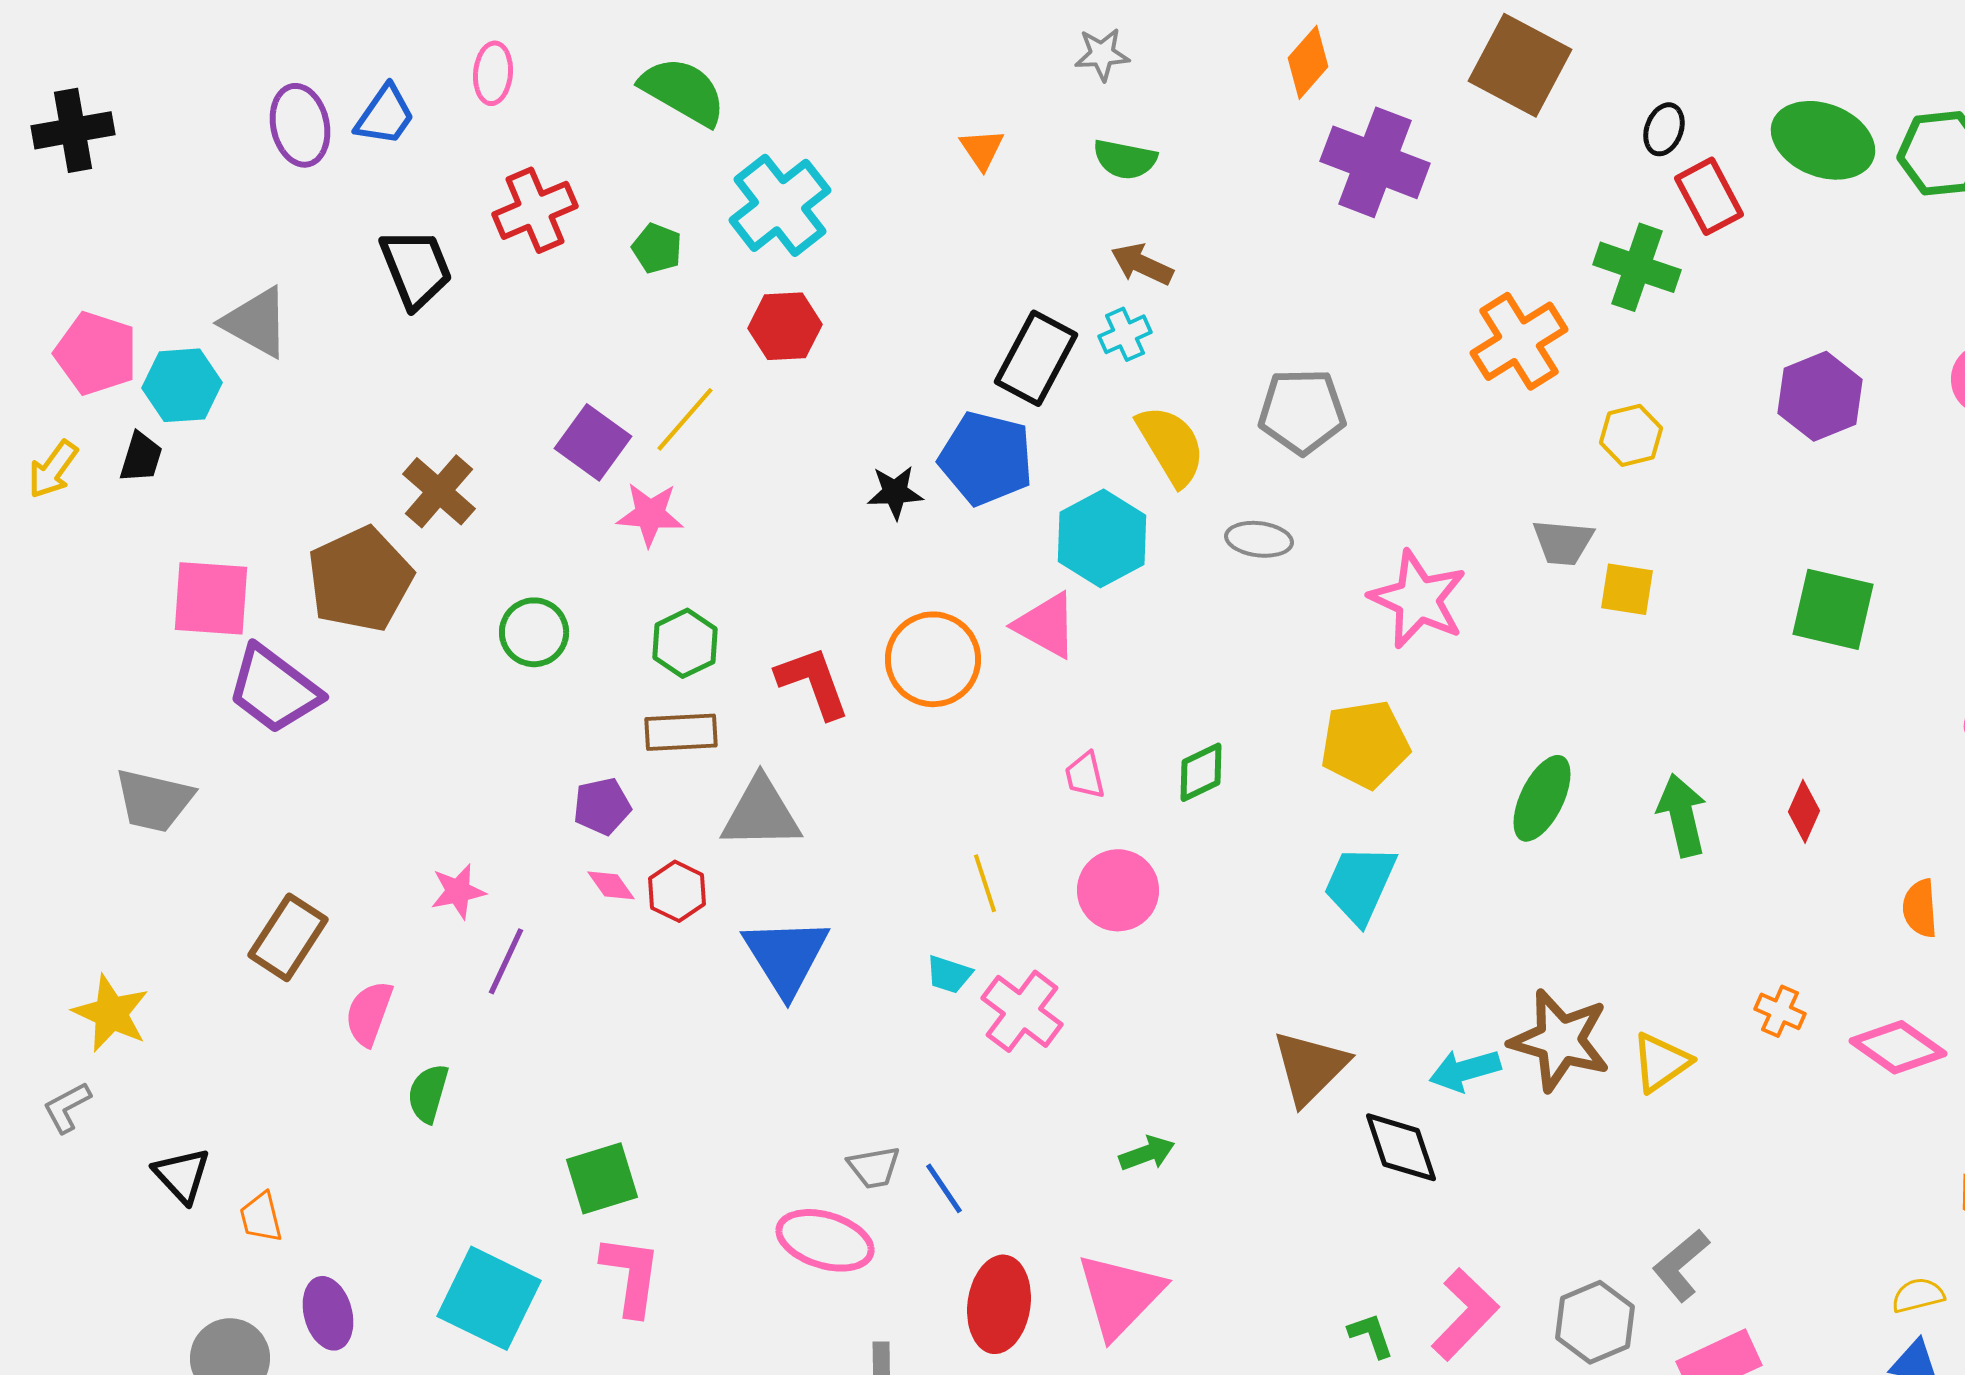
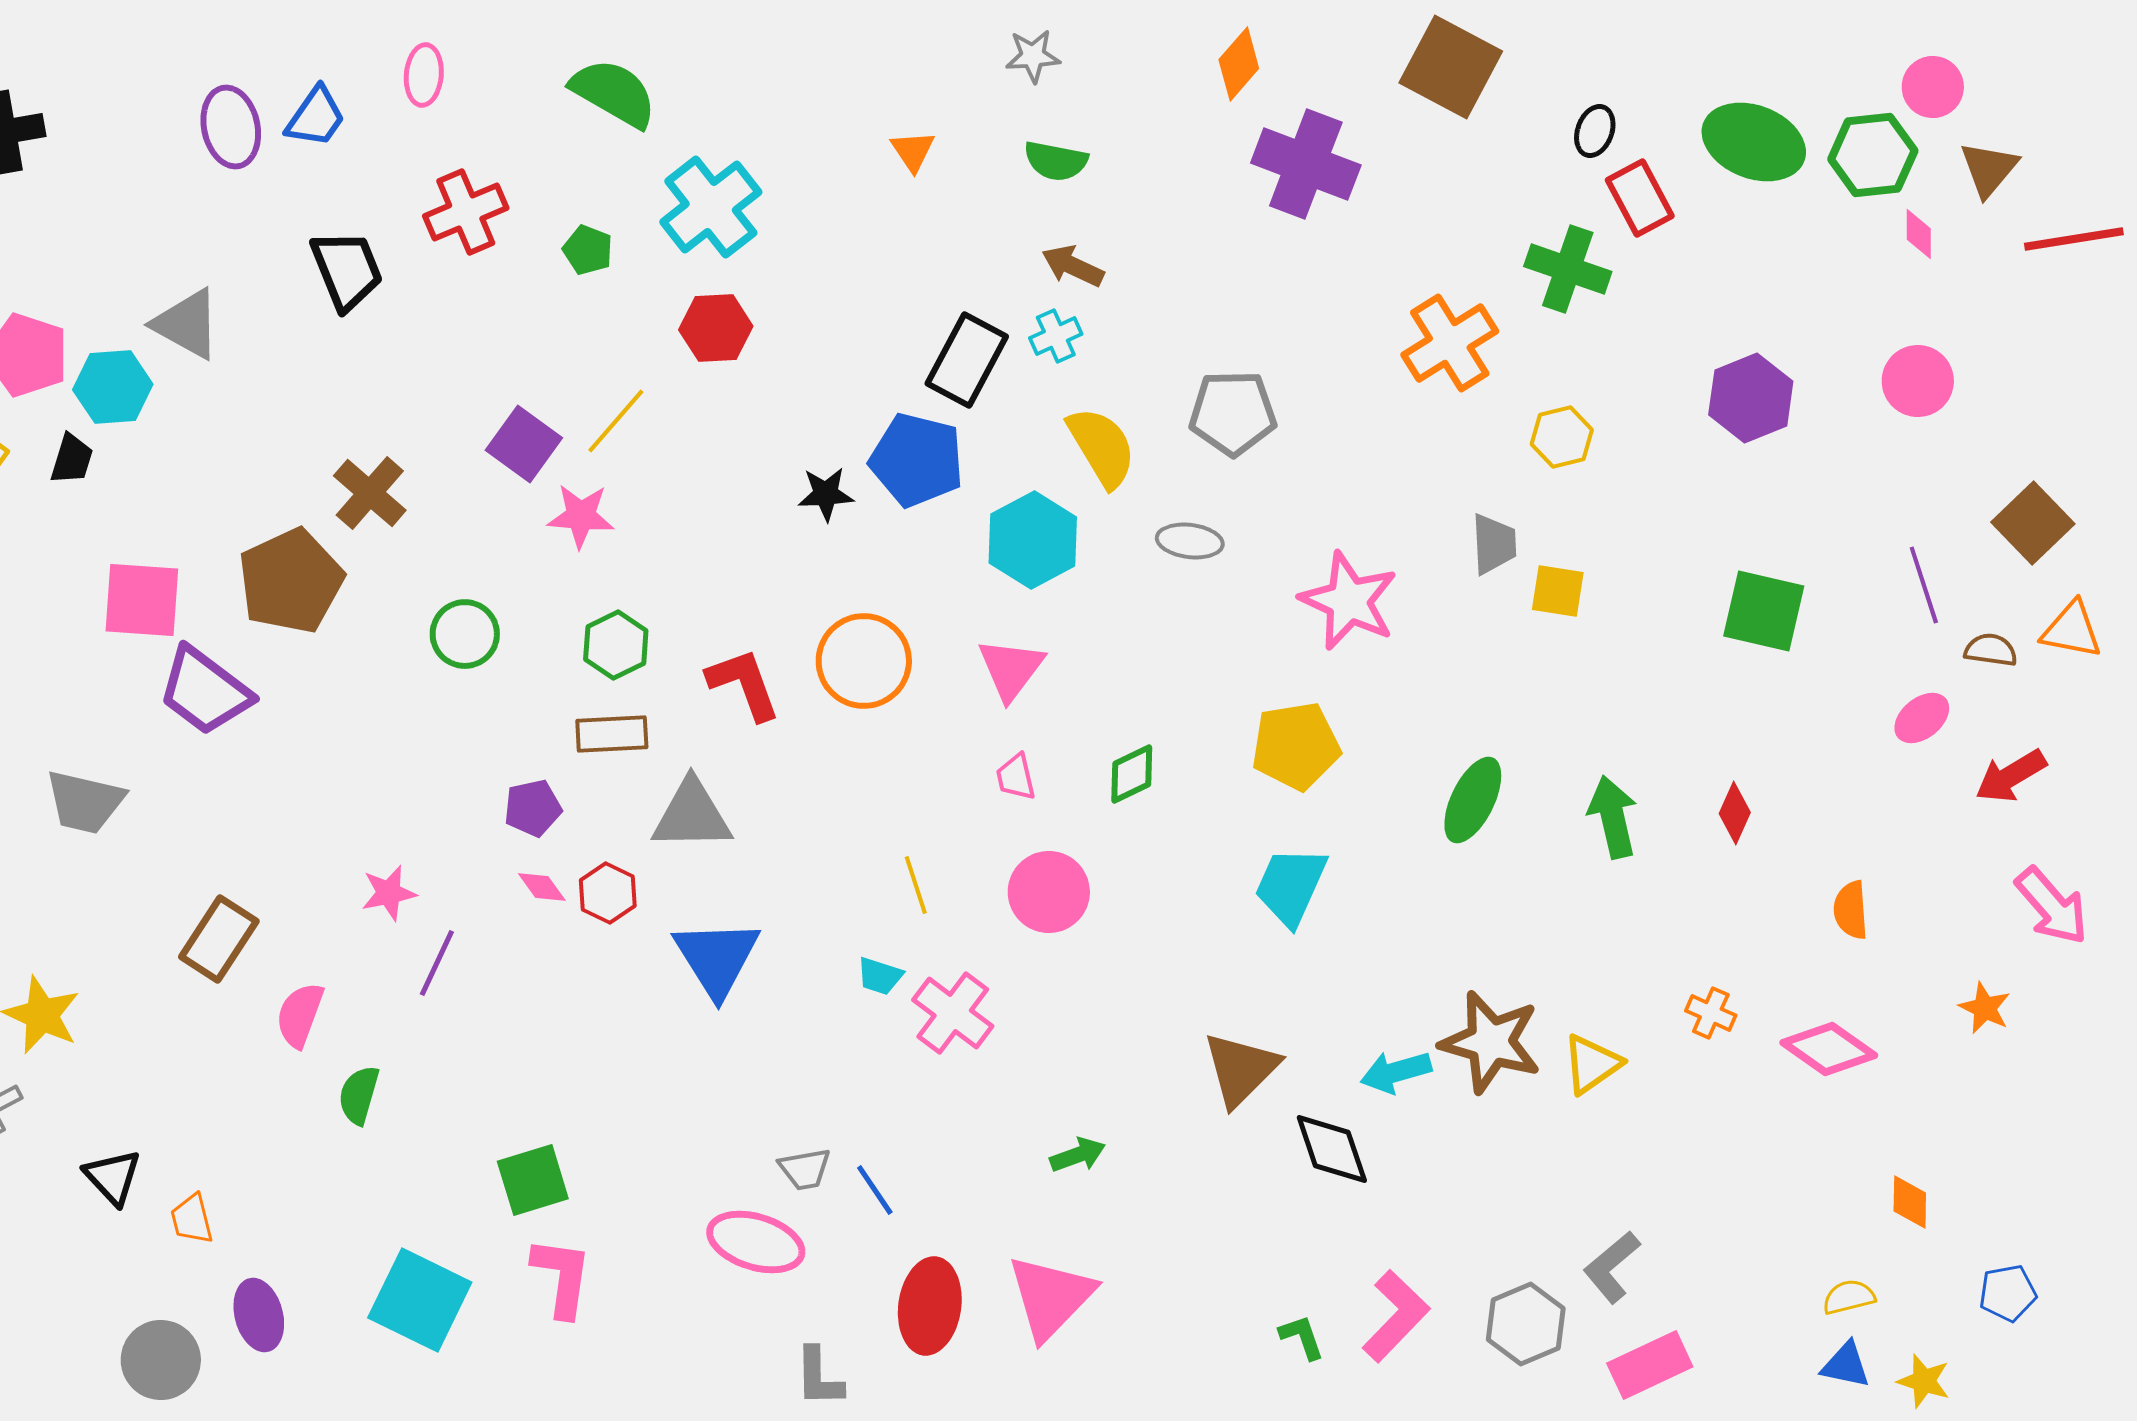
gray trapezoid: (1563, 542) -> (1494, 544), turned -98
pink triangle: (1046, 625) -> (1011, 669), moved, turned 38

